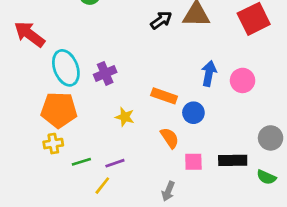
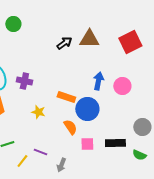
purple cross: (105, 73) -> (24, 81), turned 35
blue circle: (193, 113) -> (87, 109), size x1.5
purple line: (115, 163) -> (40, 152), moved, turned 40
gray arrow: (168, 191) -> (61, 165), moved

